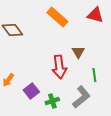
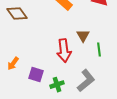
green line: (94, 75) -> (99, 50), moved
purple square: (31, 91) -> (36, 75), turned -35

